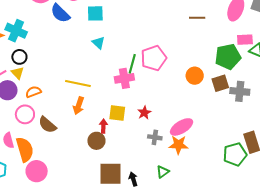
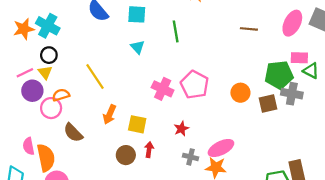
pink pentagon: (154, 58) -> (195, 85), moved, turned -30
green line: (132, 64) -> (176, 31), moved, turned -30
pink cross: (124, 78) -> (163, 89), turned 30
yellow line: (78, 84) -> (95, 77), moved, turned 40
gray cross: (240, 91) -> (292, 94), moved
yellow square: (117, 113) -> (137, 124), moved
pink circle: (25, 114) -> (51, 108), moved
red arrow: (103, 126) -> (149, 150), moved

